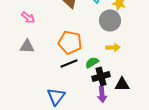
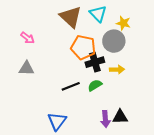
orange pentagon: (70, 42) -> (83, 47), moved
black cross: (101, 76) -> (95, 62), moved
black triangle: (122, 84) -> (120, 117), moved

